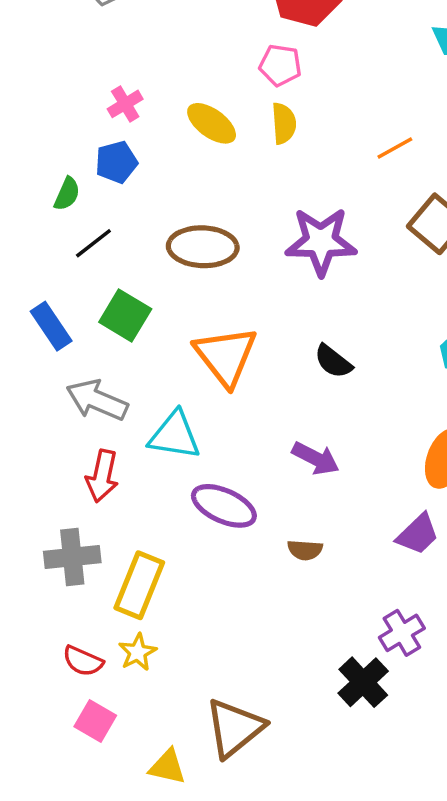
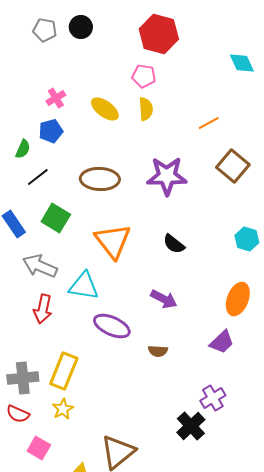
gray cross: (72, 557) -> (23, 378), moved
red semicircle: (83, 661) -> (18, 414), moved

